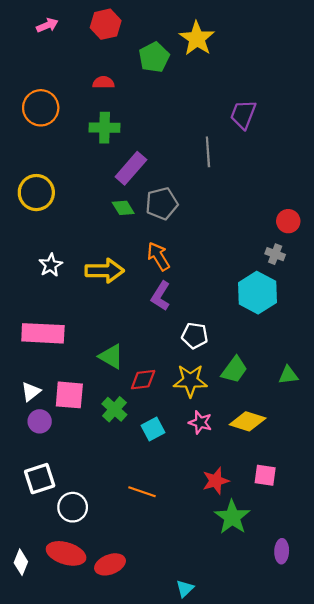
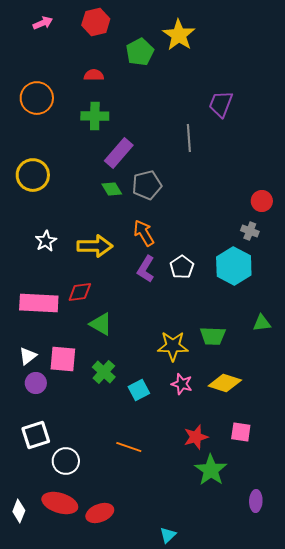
white pentagon: (195, 336) -> (182, 267), moved, turned 30
green trapezoid: (234, 370) -> (213, 336), turned 56
green triangle: (288, 375) -> (262, 323), moved
red diamond: (143, 380) -> (80, 292), moved

